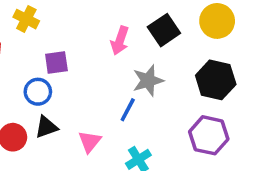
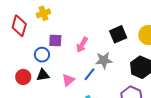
yellow cross: (26, 19) -> (43, 13), turned 32
pink arrow: (120, 41) -> (82, 45), moved
pink triangle: (90, 142) -> (68, 80), moved

